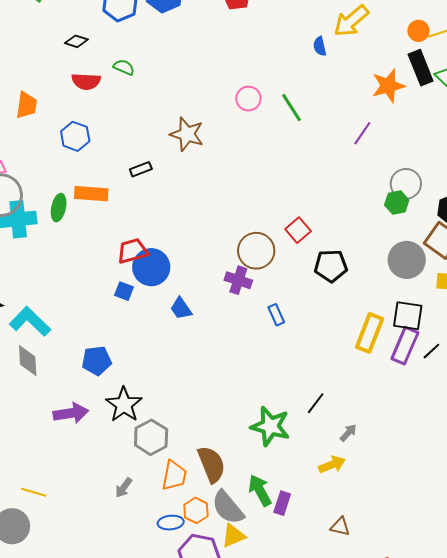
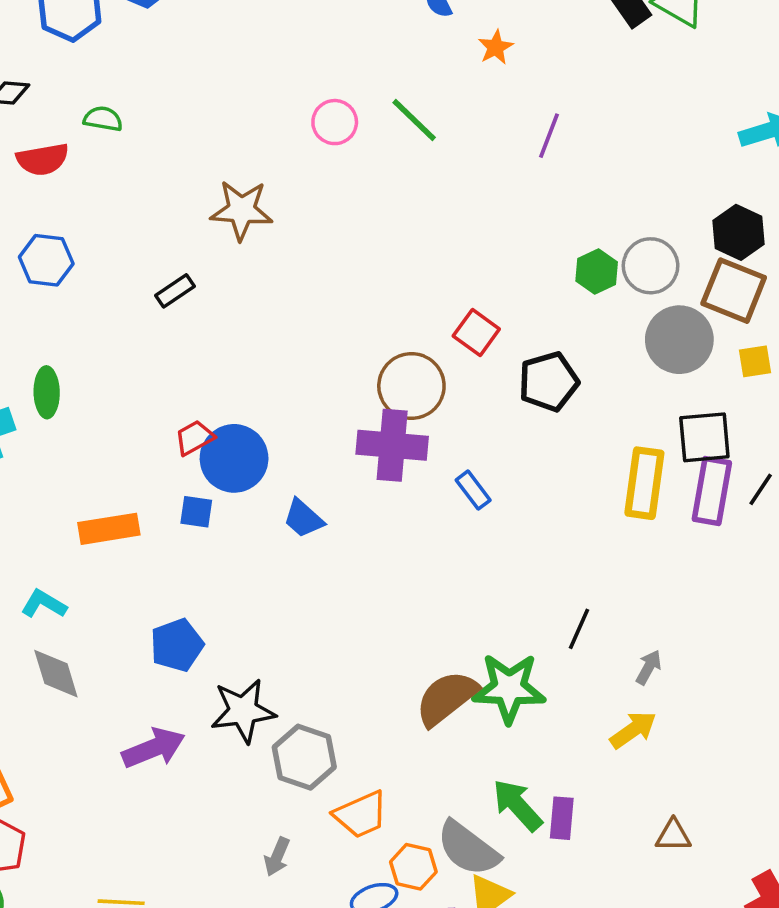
orange star: (388, 86) -> (496, 47), moved, size x0.6
gray circle: (406, 184) -> (651, 266), moved
orange rectangle: (91, 194) -> (109, 529), moved
green hexagon: (397, 203) -> (597, 271), moved
red trapezoid: (133, 251) -> (195, 438), size x0.7
purple cross: (238, 280) -> (392, 445), size x1.4
cyan L-shape: (30, 321) -> (44, 604), size x0.6
black star: (124, 405) -> (243, 711), turned -30
brown semicircle: (211, 464) -> (446, 698), moved, turned -93
orange trapezoid: (174, 476) -> (361, 815), turned 68

